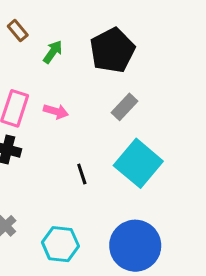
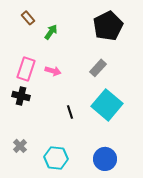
black pentagon: (112, 50) -> (108, 26), moved
blue circle: (135, 246) -> (105, 159), size x0.7

